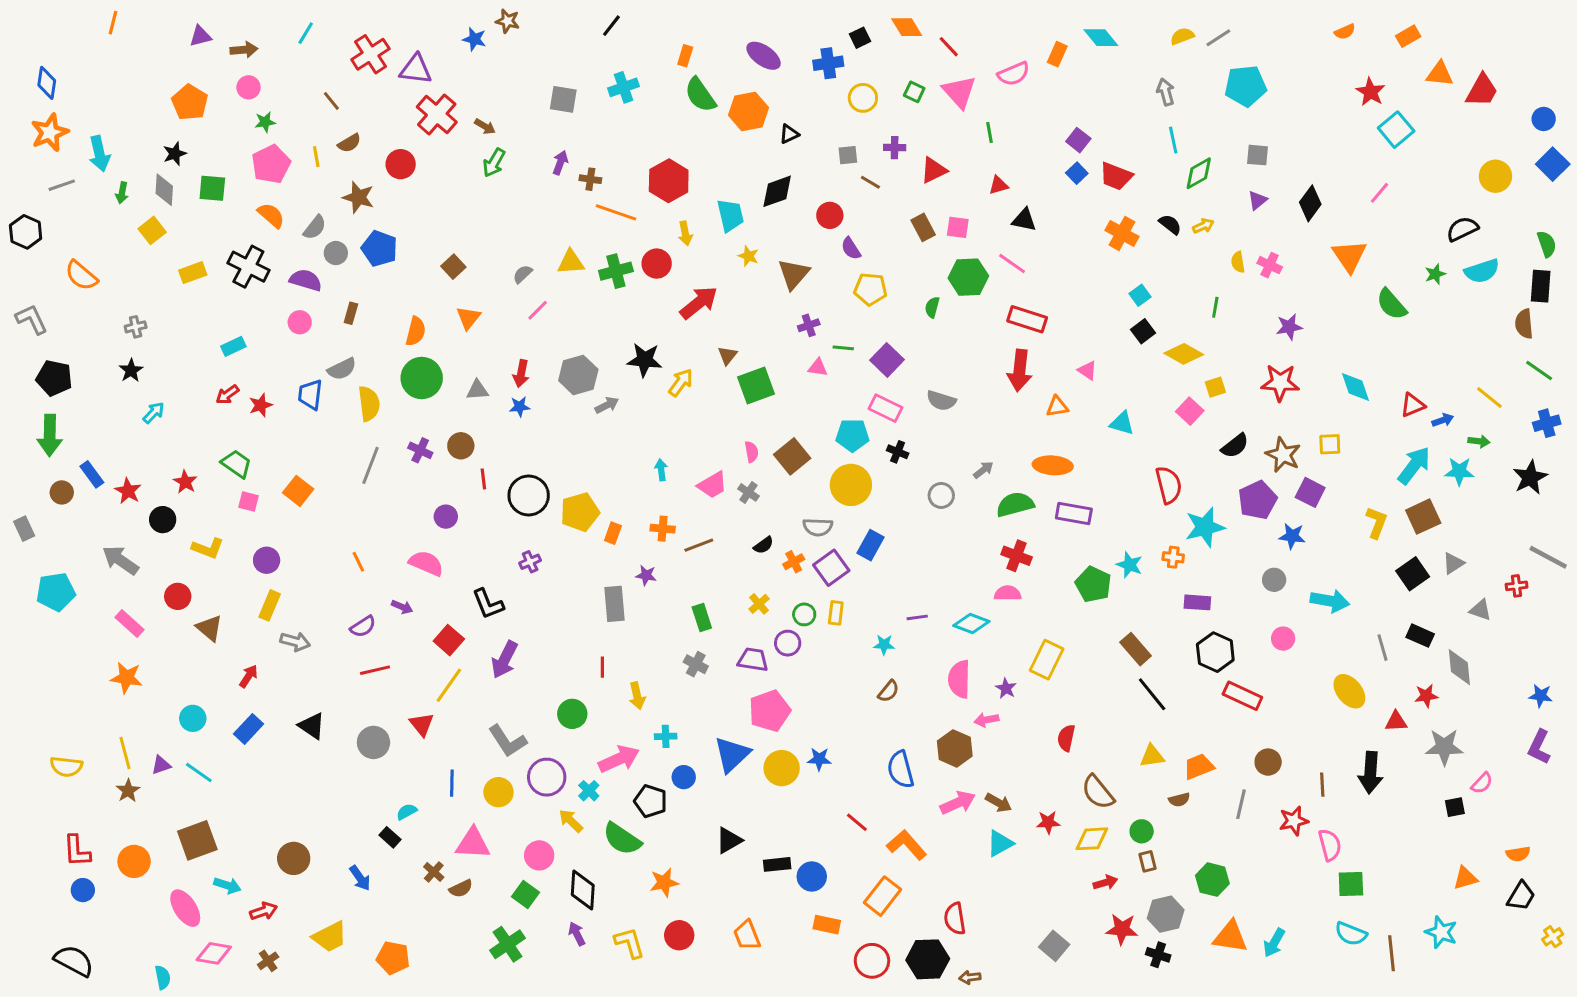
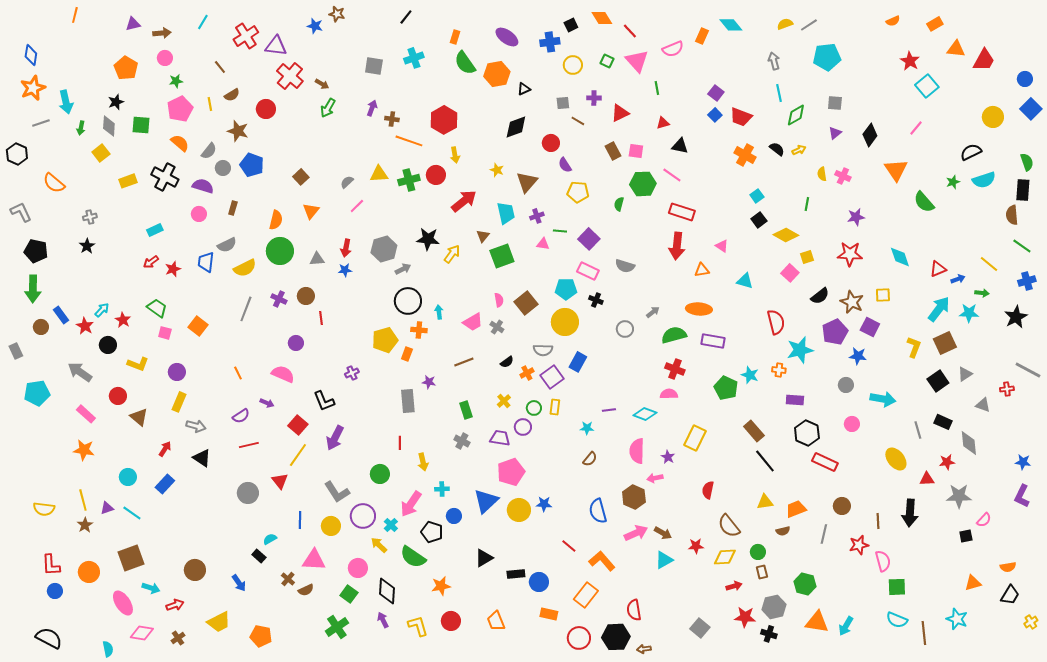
cyan trapezoid: (730, 215) -> (506, 213), moved
yellow semicircle: (369, 404) -> (245, 268), turned 70
cyan arrow: (154, 413) -> (102, 310), moved
black circle: (529, 495) -> (408, 301), moved
orange cross: (663, 529) -> (419, 330), moved
black triangle: (312, 726) -> (202, 458), moved
pink arrow: (619, 759) -> (411, 504), turned 148

